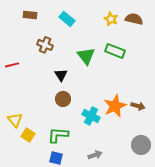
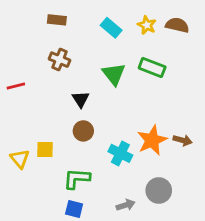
brown rectangle: (30, 15) -> (57, 20), moved
cyan rectangle: (67, 19) -> (111, 28), moved
yellow square: (28, 135) -> (45, 149), moved, turned -32
gray circle: (141, 145) -> (159, 190), moved

